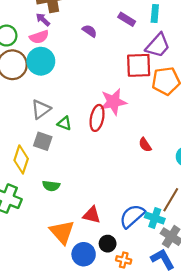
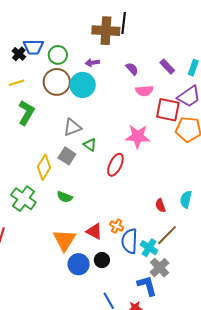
purple arrow: (43, 20) -> (92, 63), moved, turned -64
pink semicircle: (39, 37) -> (144, 91), moved
red ellipse: (97, 118) -> (115, 165), moved
red semicircle: (145, 145) -> (160, 205), moved
blue semicircle: (132, 216) -> (129, 241), turned -60
orange cross: (124, 260) -> (117, 226), moved

